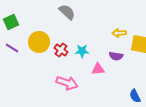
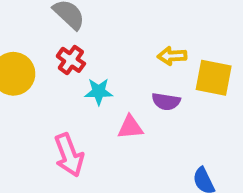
red cross: (61, 50) -> (71, 60), moved
pink arrow: (67, 83) -> (69, 155), turned 50

